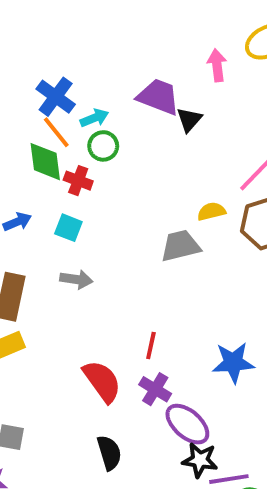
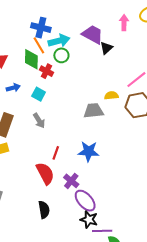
blue cross: (56, 97) -> (41, 28), turned -30
cyan arrow: (94, 118) -> (59, 41), size x1.5
gray arrow: (76, 279) -> (39, 121), turned 42
red line: (151, 346) -> (56, 153), moved
blue star: (233, 363) -> (89, 151), moved

